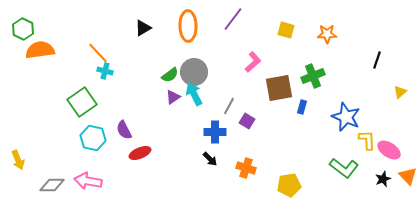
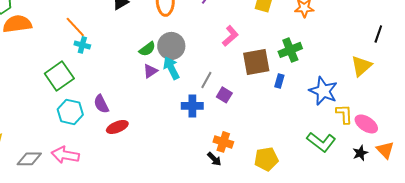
black line: (377, 60) -> (378, 34), moved
yellow triangle: (400, 92) -> (361, 66), moved, size x1.6
black arrow: (210, 159) -> (214, 159), moved

